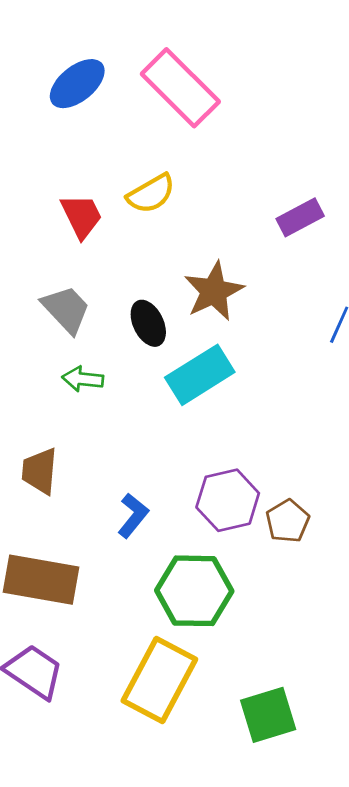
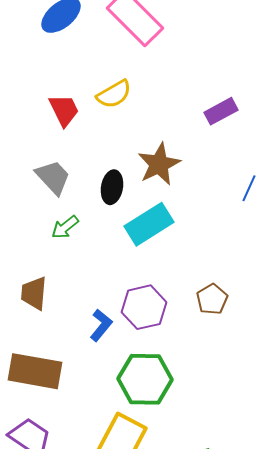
black ellipse: (148, 323) -> (112, 187), turned 36
green arrow: (83, 379) -> (65, 227), turned -44
purple hexagon: (228, 500) -> (144, 307), moved
brown pentagon: (288, 521) -> (212, 299), moved

